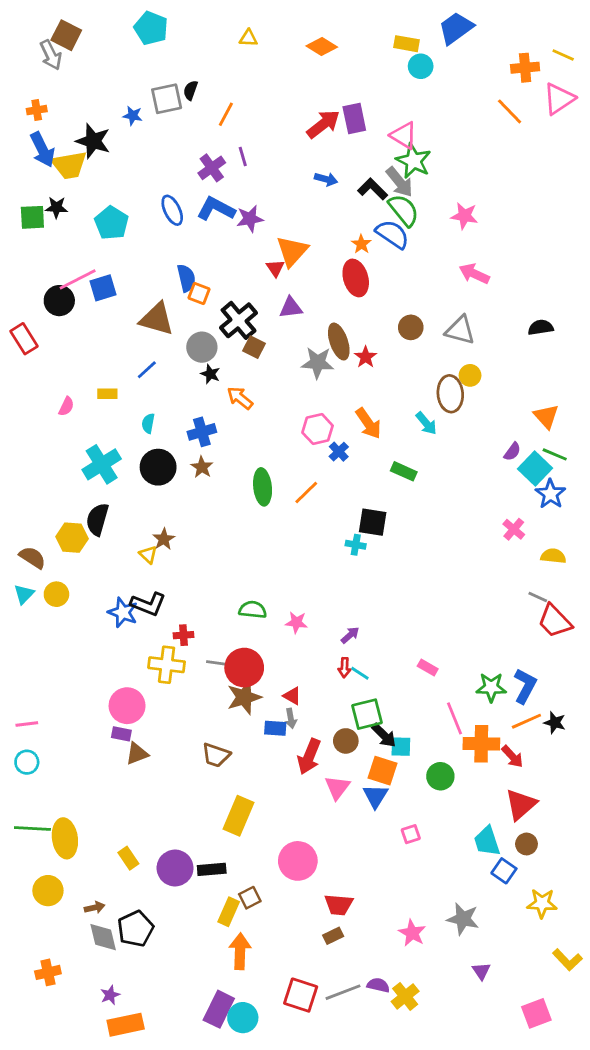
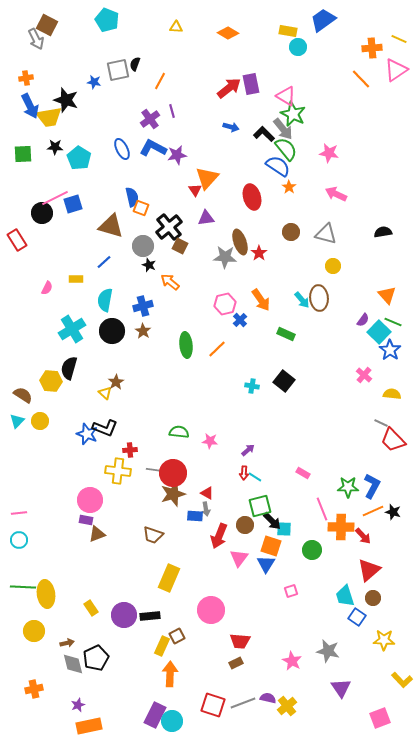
black star: (56, 207) -> (55, 147), moved
orange star: (361, 244) -> (289, 187), moved
brown ellipse: (450, 394) -> (319, 298), moved
cyan semicircle: (148, 423) -> (105, 300), size x1.6
black square: (373, 522) -> (284, 381), moved, turned 30
purple triangle: (481, 971) -> (341, 688), size x1.5

